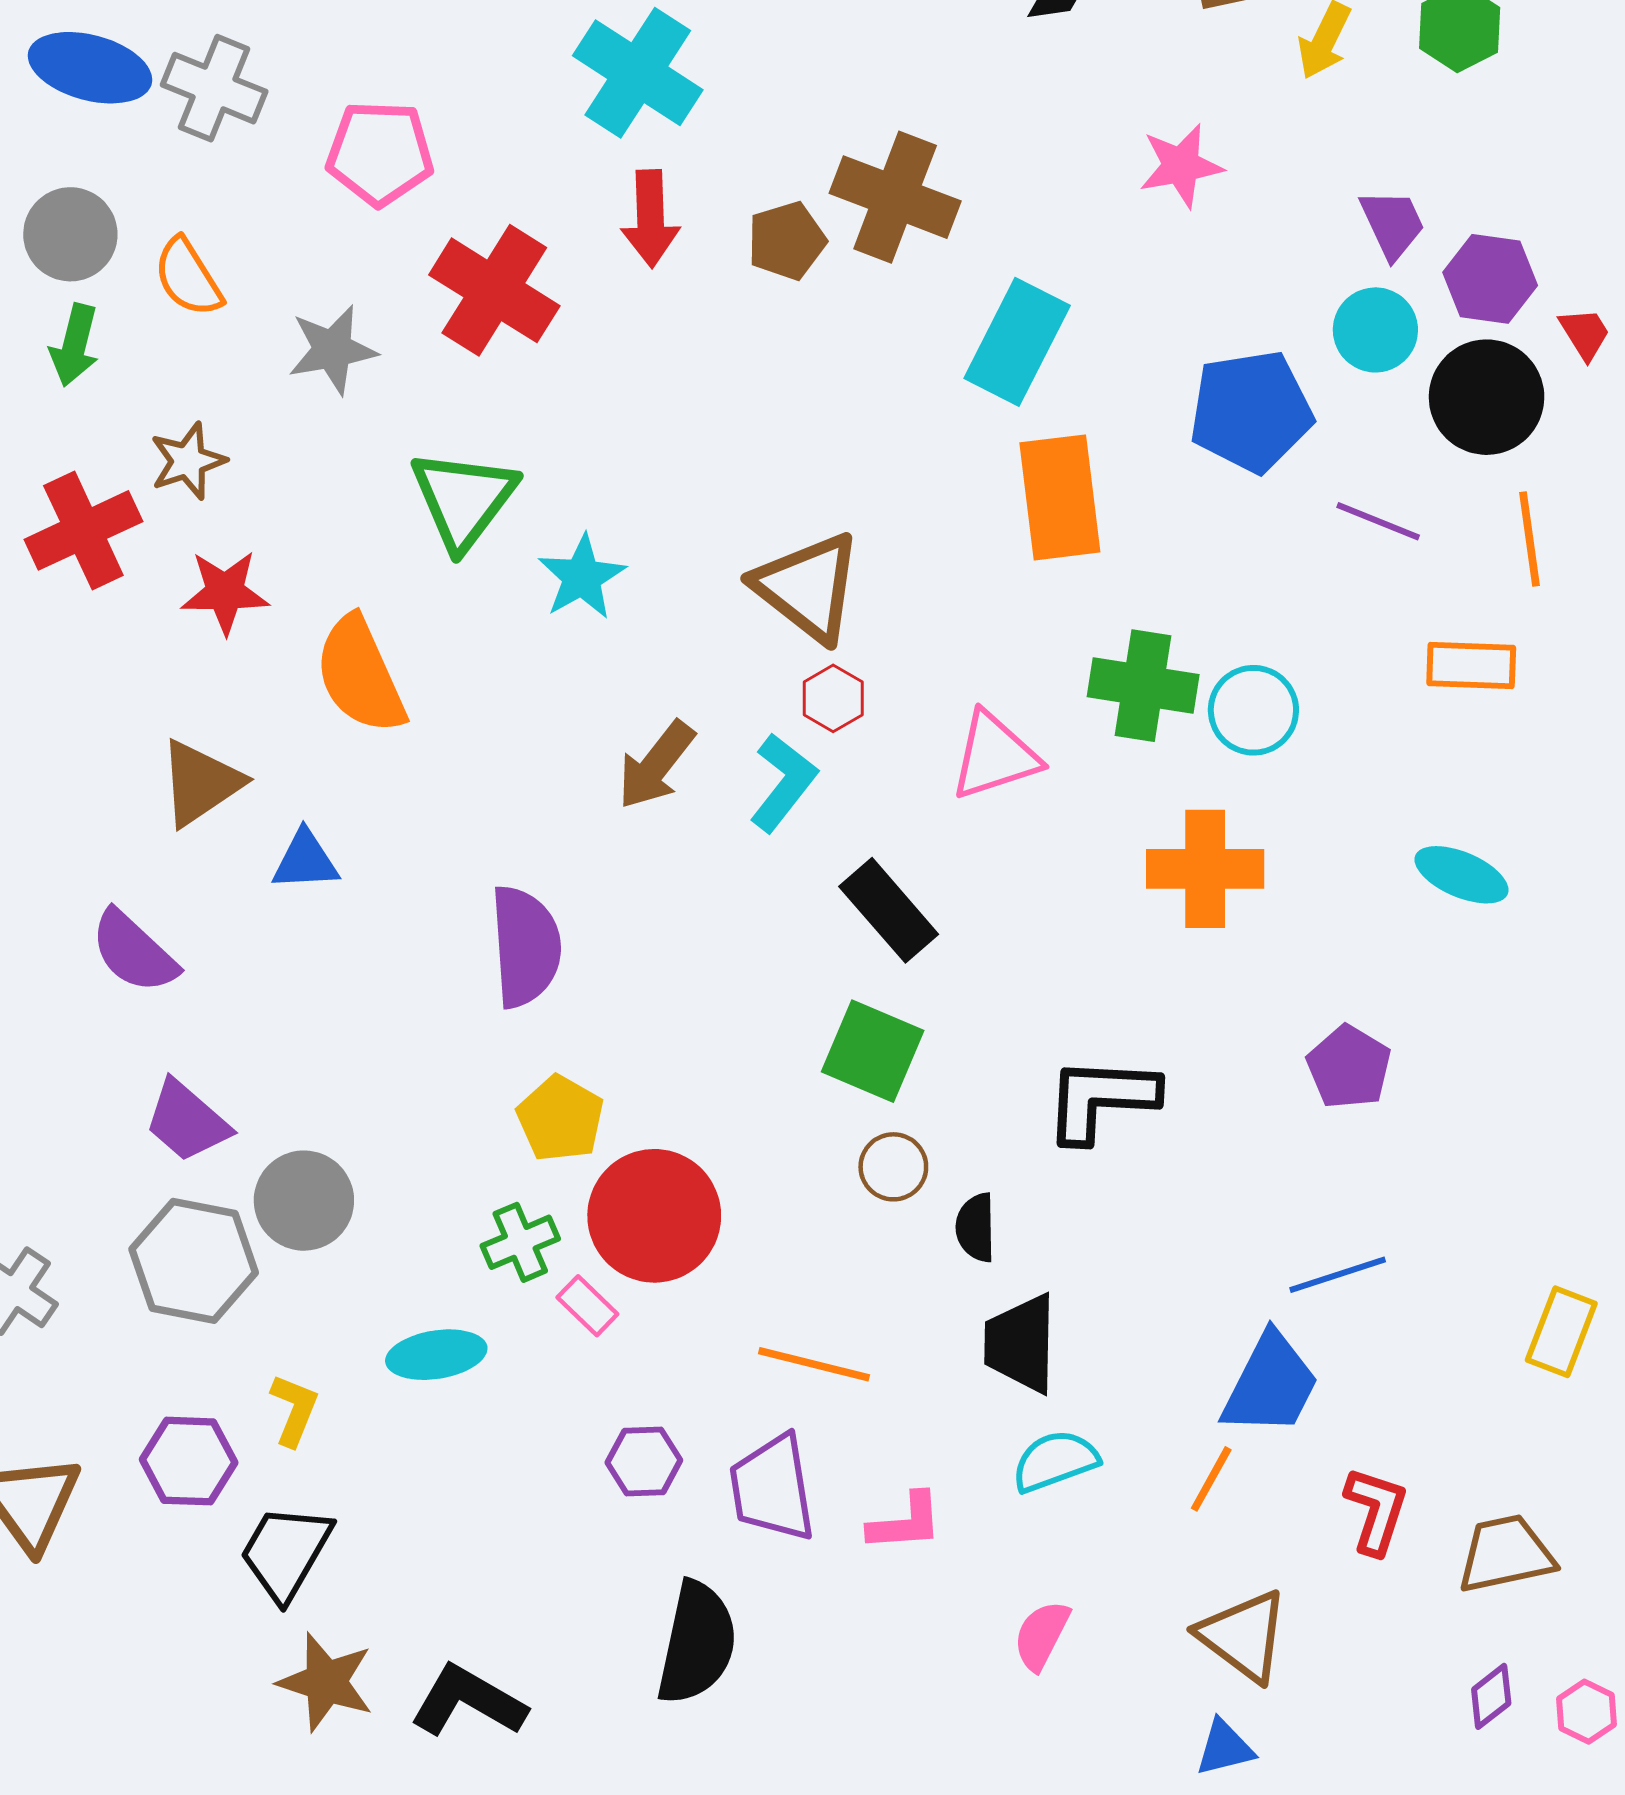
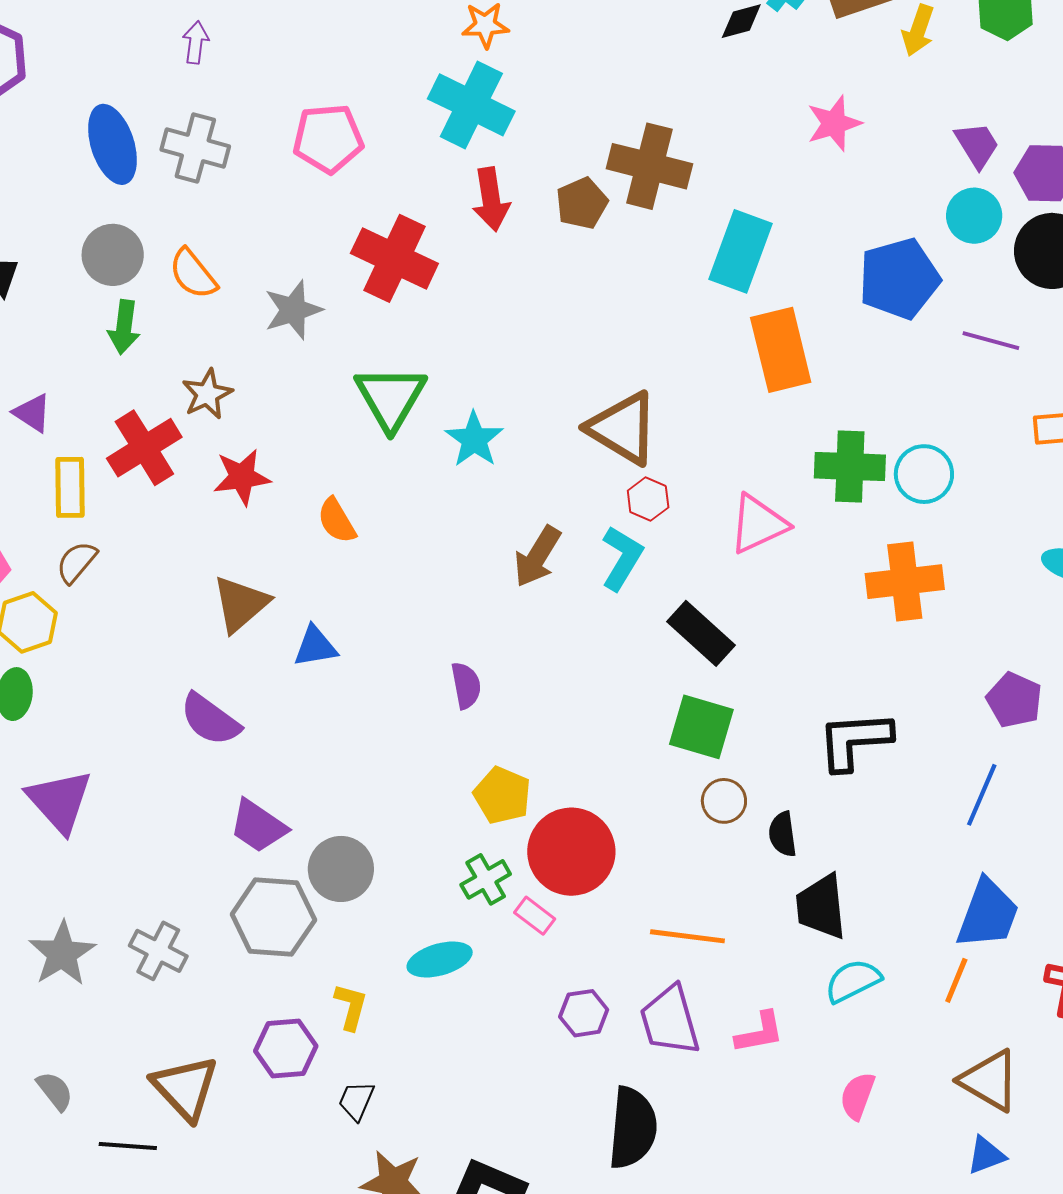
blue ellipse: (90, 68) -> (113, 144), turned 64
pink pentagon: (380, 153) -> (328, 139), moved
orange semicircle: (360, 675) -> (337, 521), size x0.6
purple semicircle: (525, 946) -> (466, 685), size x0.6
blue line: (1338, 1275) -> (982, 795), moved, turned -42
black trapezoid: (286, 1552) -> (356, 1101), size x0.6

